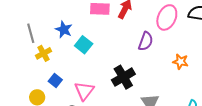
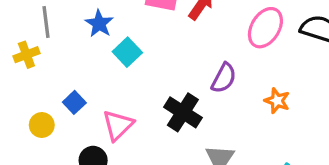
purple semicircle: (146, 41) -> (224, 78), moved
yellow cross: (44, 53) -> (26, 55), moved
black cross: (123, 77) -> (183, 112), turned -35

